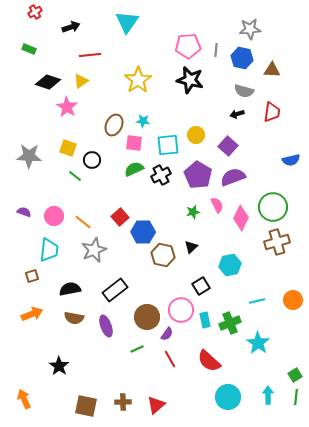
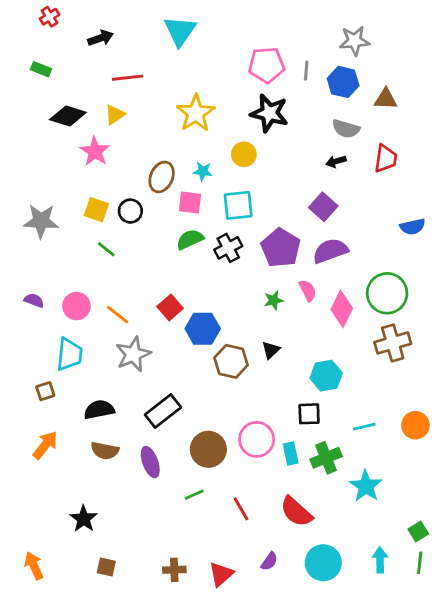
yellow circle: (196, 135) -> (244, 154), moved
black circle: (92, 160) -> (130, 211), moved
black square: (201, 286) -> (309, 414), moved, turned 30
orange arrow: (32, 314) -> (45, 445), turned -30
purple semicircle: (167, 334) -> (269, 561), moved
brown square: (86, 406) -> (106, 567), moved, size x0.6

